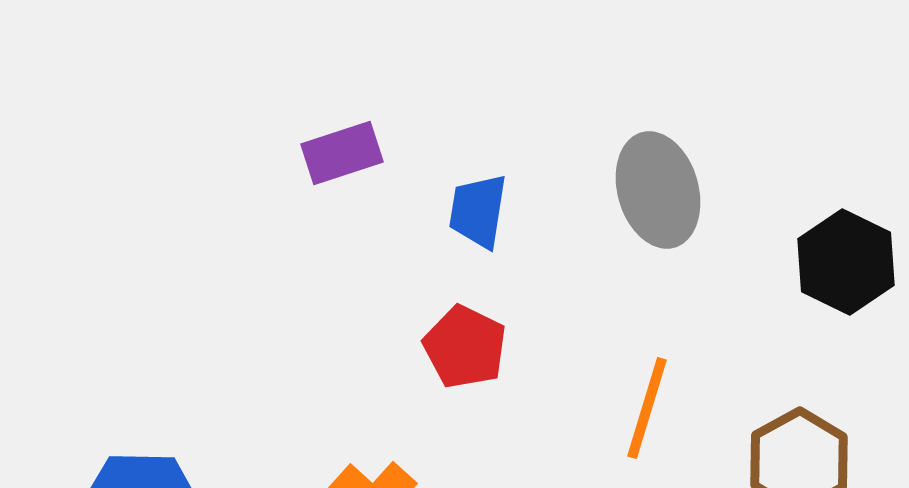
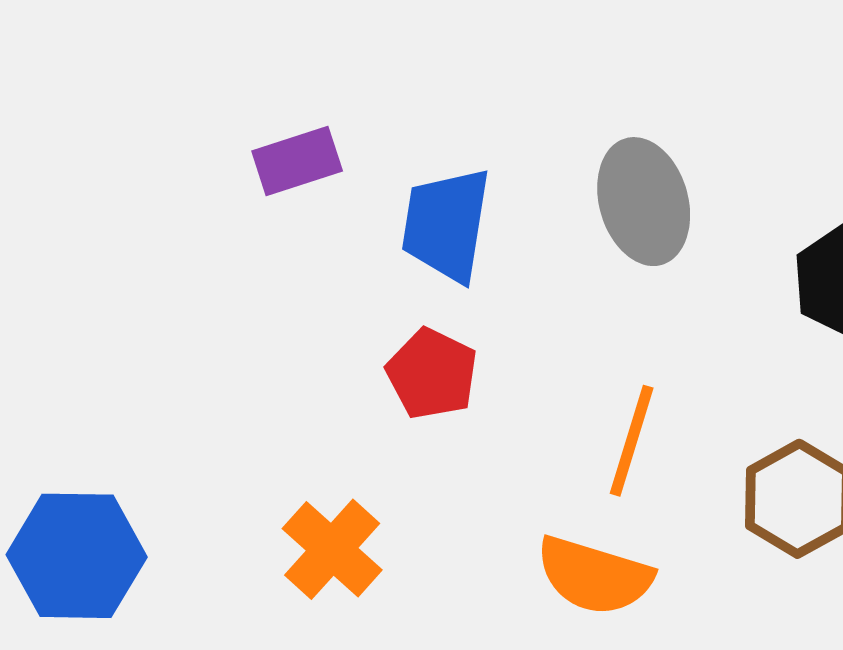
blue trapezoid: (478, 211) -> (446, 225), size x1.4

